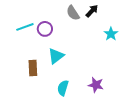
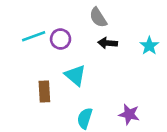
black arrow: (92, 11) -> (108, 43), moved, turned -128
cyan triangle: (56, 56) -> (75, 75), turned -42

